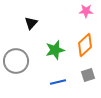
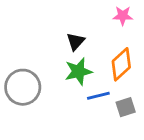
black triangle: (31, 23) -> (76, 41), moved
blue line: (58, 82) -> (98, 96), moved

